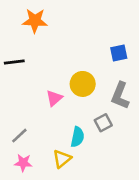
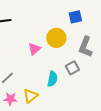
blue square: (119, 53) -> (75, 17), moved
yellow triangle: (62, 159) -> (30, 96), moved

